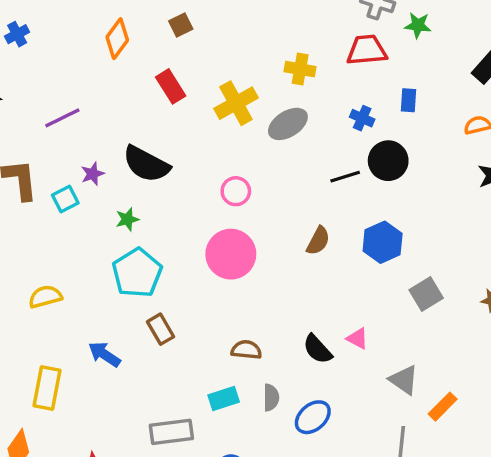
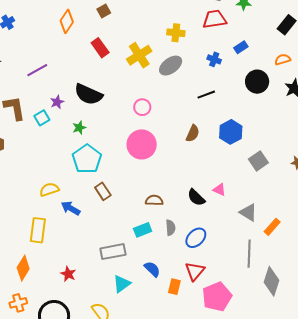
blue rectangle: (409, 100) -> (241, 47), turned 56
black circle: (388, 161) -> (257, 82), moved
yellow semicircle: (45, 297) -> (49, 190), moved

